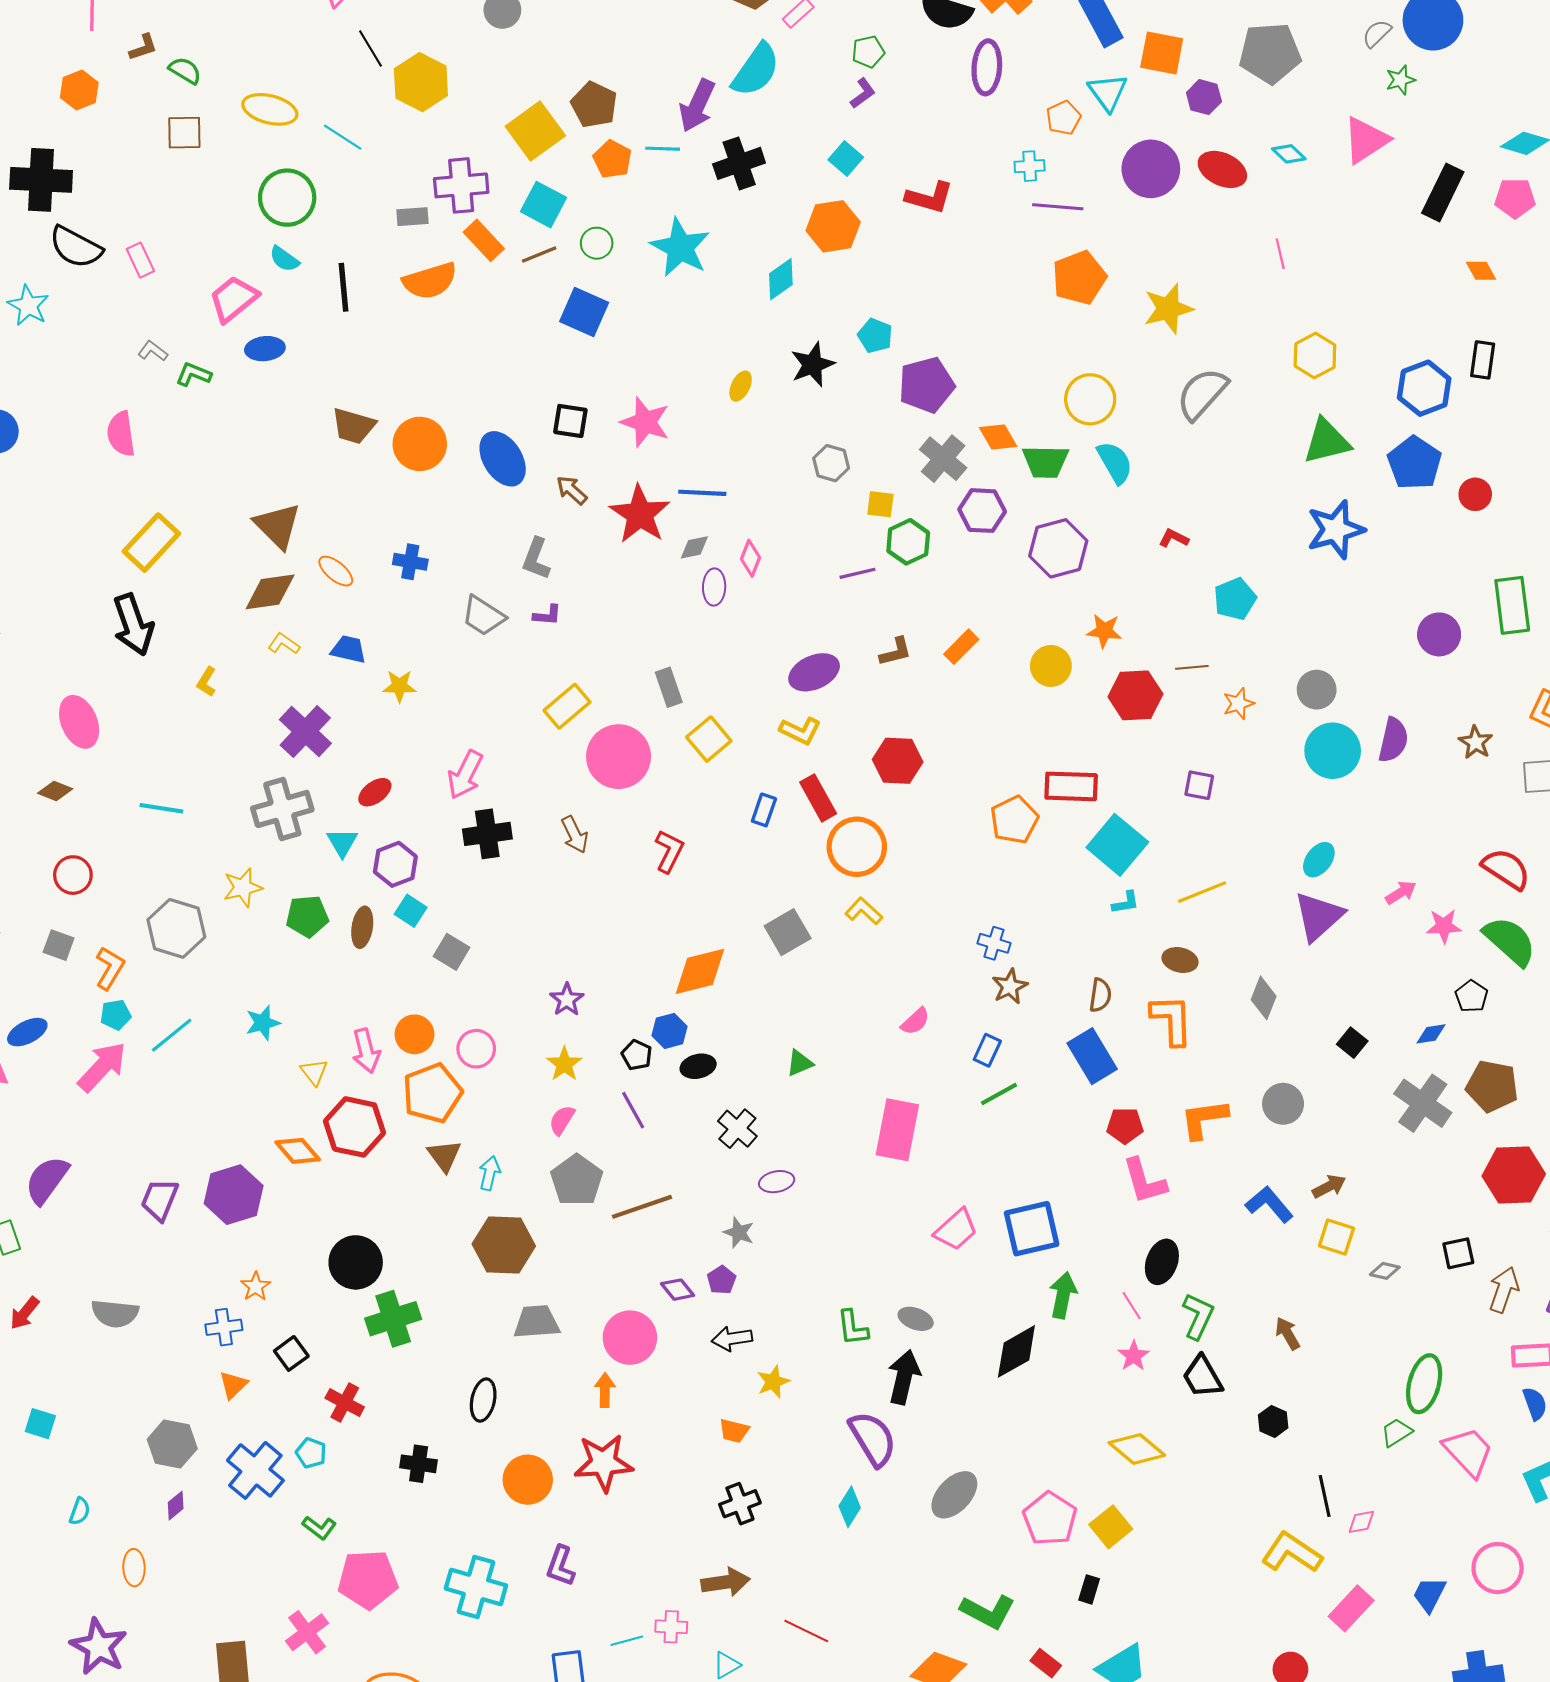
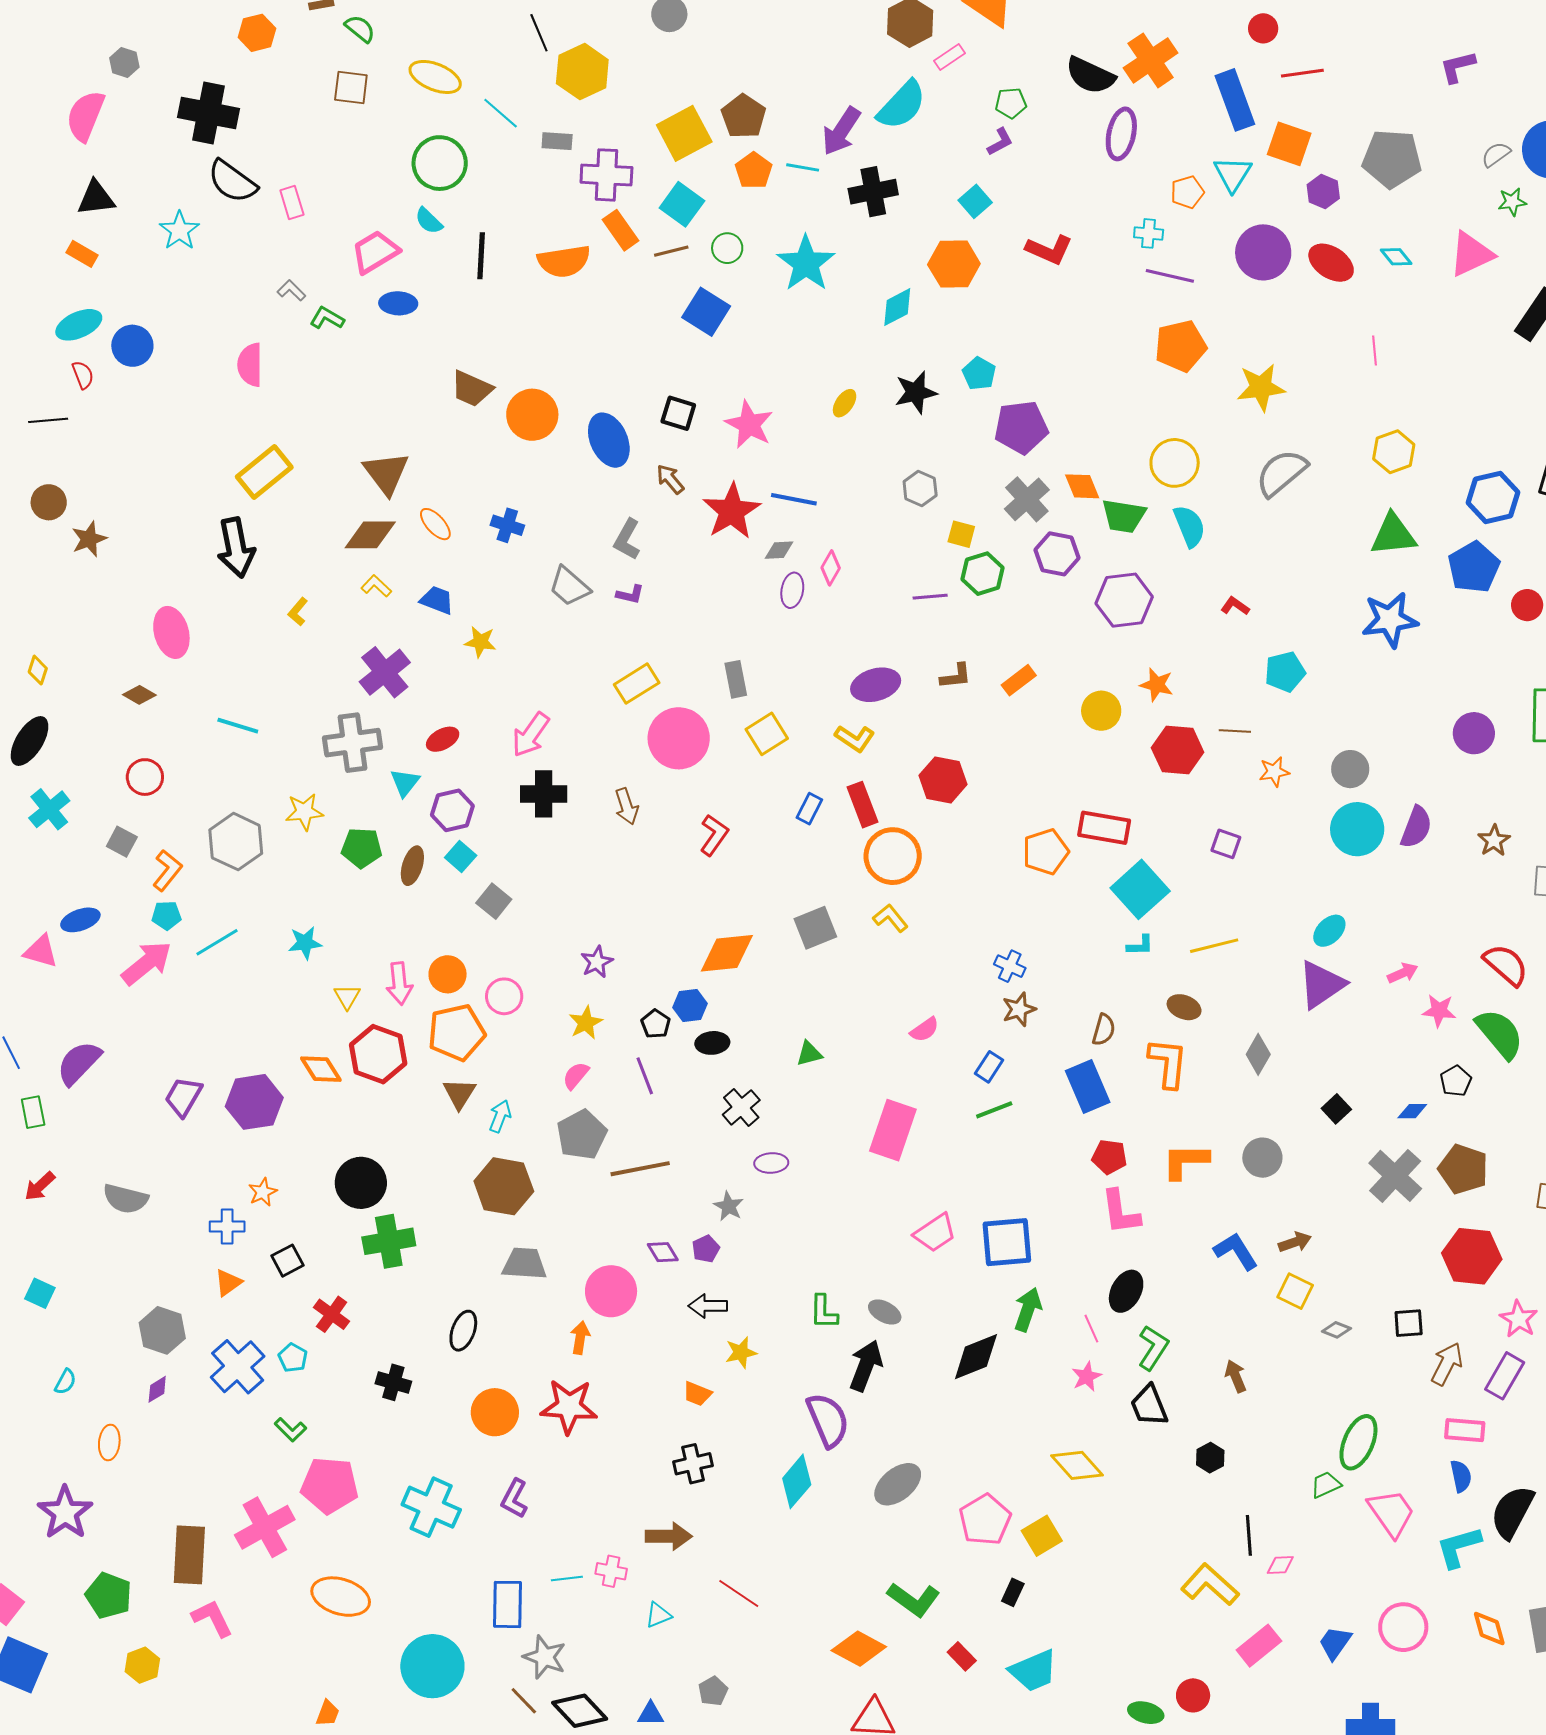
gray rectangle: (413, 217) -> (557, 141), moved
cyan diamond: (850, 1507) -> (797, 1481), size x1.4
pink cross: (307, 1632) -> (265, 1527), size x1.4

